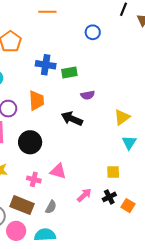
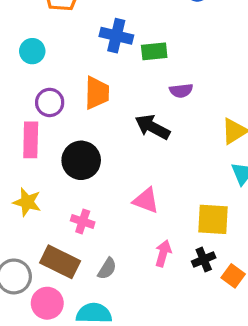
pink triangle: (58, 171) -> (146, 200), moved
yellow square: (113, 172) -> (213, 219), size x1.5
pink arrow: (84, 195) -> (163, 253), turned -35

